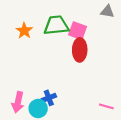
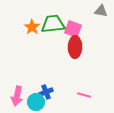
orange star: (24, 31) -> (32, 27), moved
pink line: (106, 106) -> (84, 95), moved

